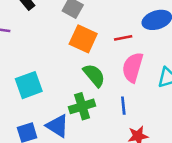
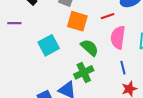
cyan square: (29, 85) -> (49, 45), moved
blue line: (123, 106) -> (123, 68), moved

